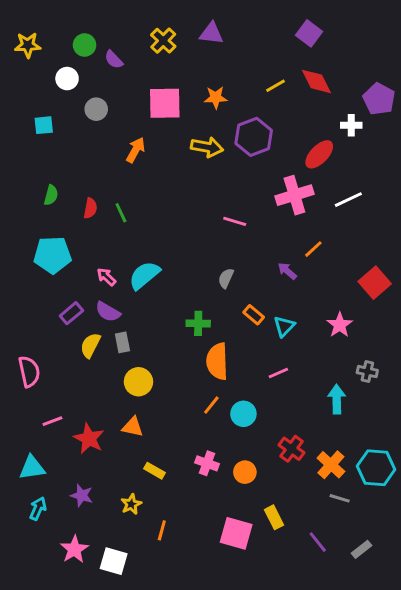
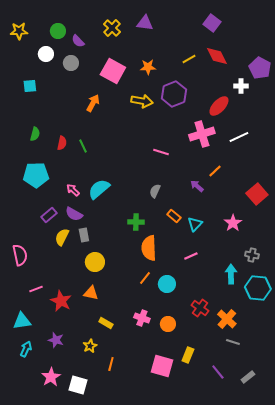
pink square: (165, 103) -> (113, 71), turned 30
gray circle: (96, 109) -> (71, 63), moved
cyan hexagon: (376, 468) -> (258, 288), moved
yellow rectangle: (274, 517) -> (188, 355), turned 49

